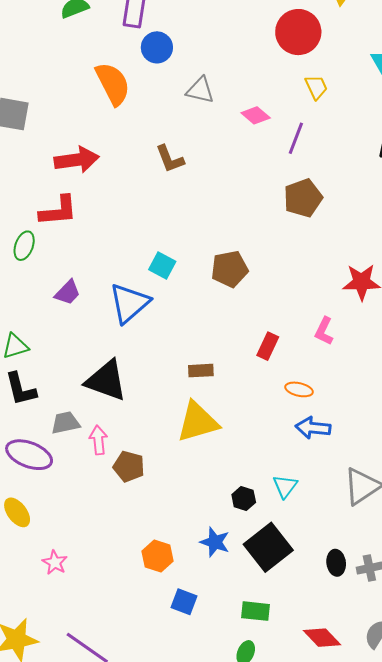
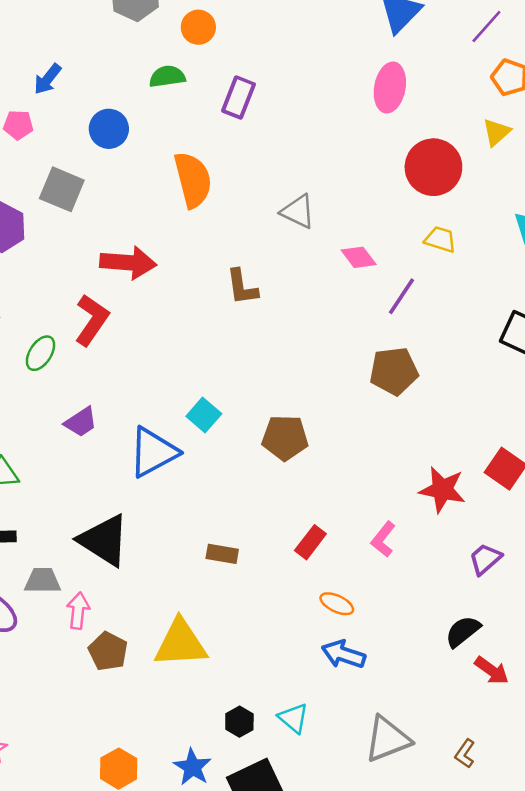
blue circle: (157, 47) -> (109, 129), moved
yellow trapezoid: (316, 87) -> (440, 239), turned -60
red L-shape: (58, 211) -> (92, 320), turned -63
yellow triangle: (198, 422) -> (180, 643), moved
cyan triangle: (285, 486) -> (293, 718), turned -40

